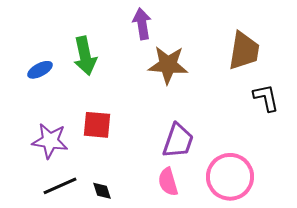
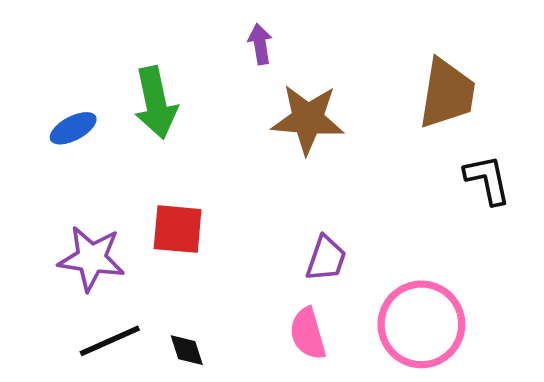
purple arrow: (142, 24) -> (260, 44), size x0.7
purple trapezoid: (178, 141) -> (326, 258), size x0.7

